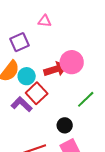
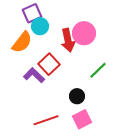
red arrow: (56, 69) -> (68, 40), turned 95
cyan circle: (27, 76) -> (40, 26), moved

